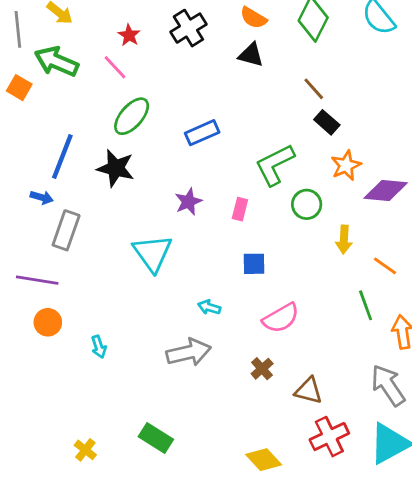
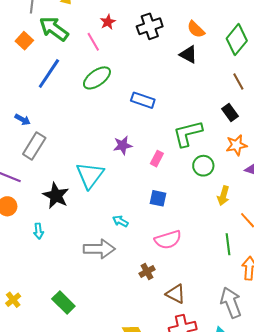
brown line: (314, 89) -> (238, 82), moved
blue rectangle: (202, 133) -> (143, 100), turned 30
blue line: (62, 157) -> (49, 74), moved
black star: (116, 168) -> (56, 196), moved

